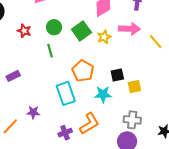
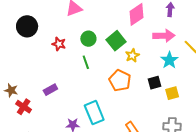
yellow star: (104, 37) -> (132, 55), moved
cyan rectangle: (66, 93) -> (94, 113), moved
cyan star: (103, 94) -> (169, 60), moved, turned -30

